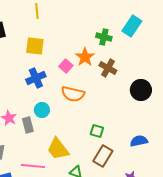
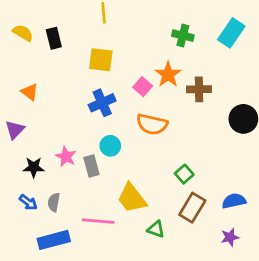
green cross: (104, 37) -> (183, 36), moved
brown cross: (108, 68) -> (199, 89), turned -30
green square: (97, 131) -> (184, 174), turned 32
blue semicircle: (139, 141) -> (234, 201), moved

